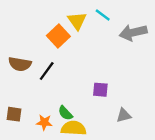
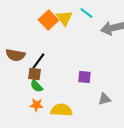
orange square: (58, 36) -> (48, 20), moved
green semicircle: (65, 113) -> (36, 86), moved
brown square: (14, 114) -> (34, 74), moved

